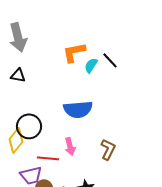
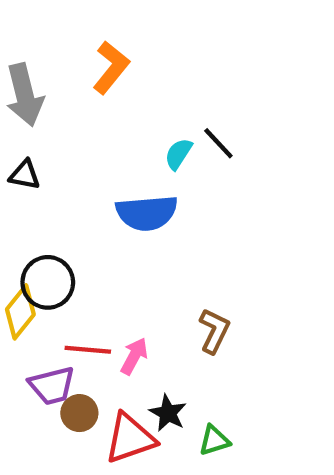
orange L-shape: (74, 52) -> (111, 67), moved, turned 140
blue semicircle: (78, 109) -> (147, 213), moved
pink arrow: (70, 146) -> (134, 356), moved, turned -138

